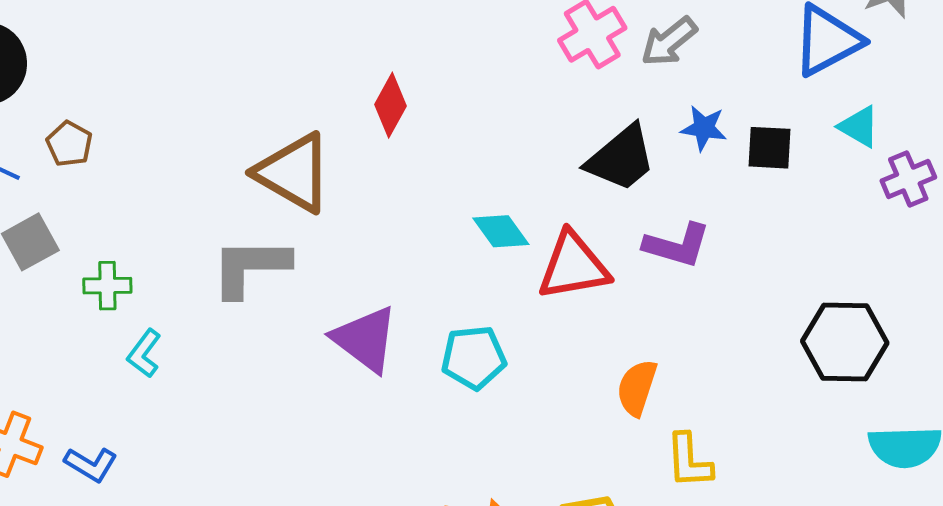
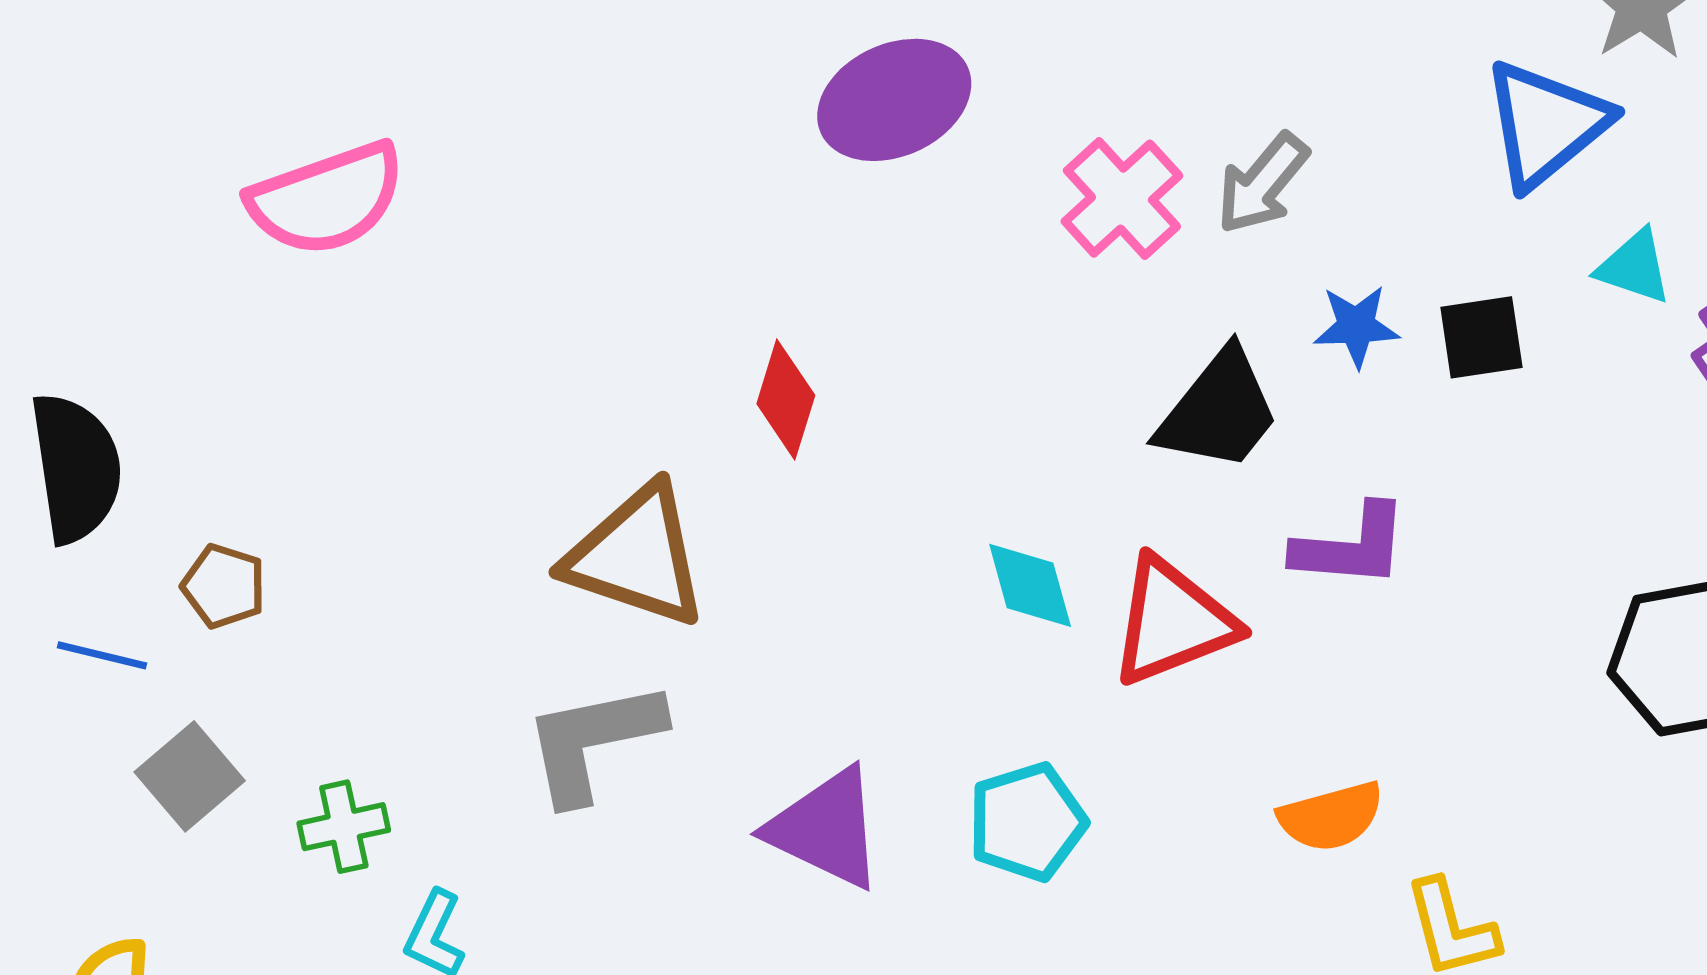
cyan diamond: (501, 231) -> (1030, 585), turned 32
orange semicircle: (637, 388) -> (1331, 816), turned -112

